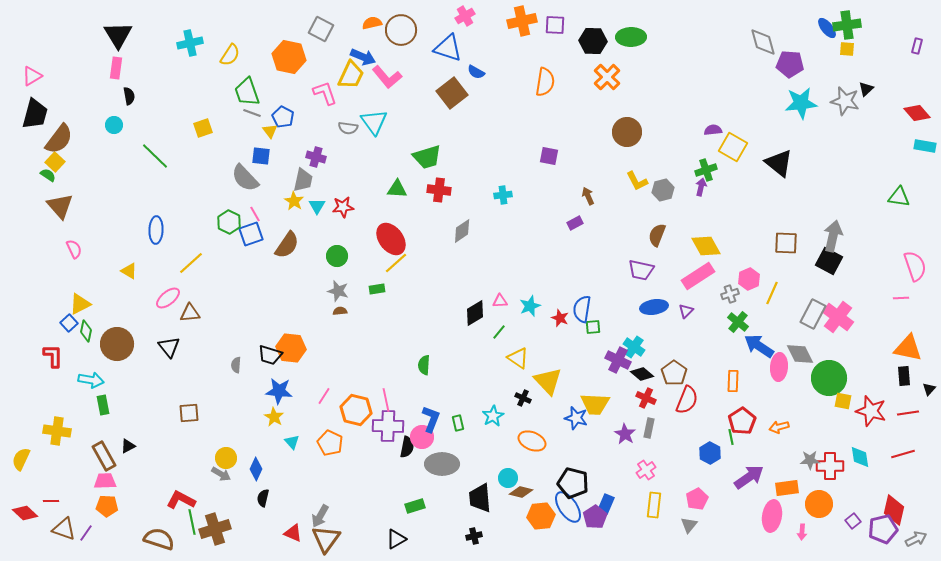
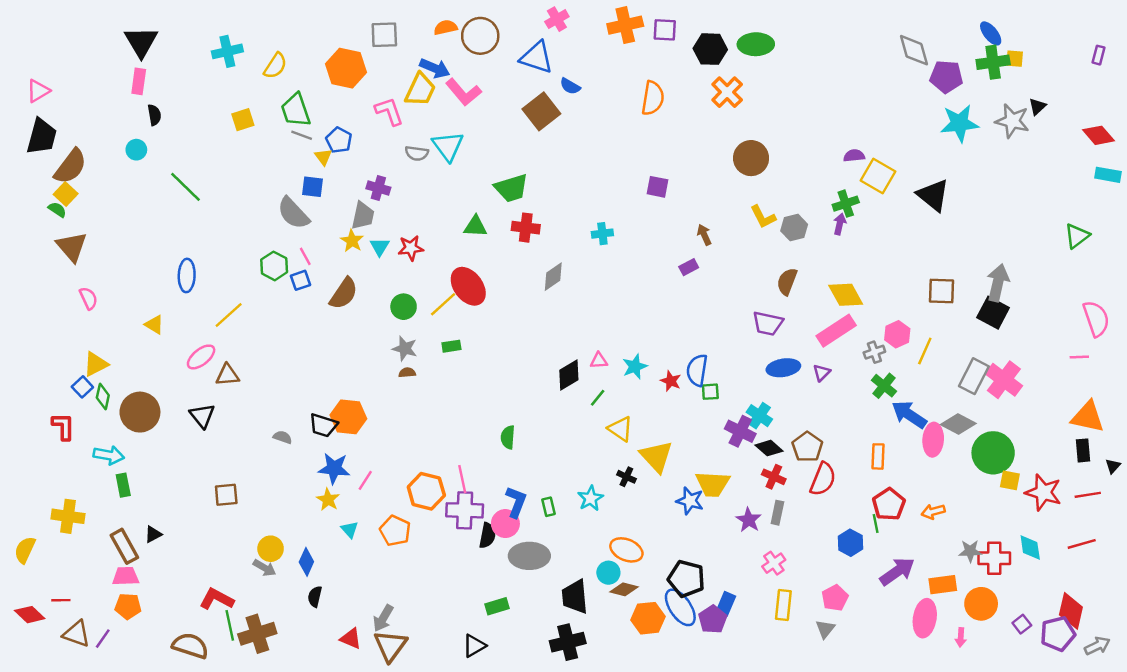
green cross: (847, 25) -> (993, 62), moved
gray square: (321, 29) -> (384, 35), turned -30
yellow square: (203, 128) -> (243, 120), moved
green triangle: (899, 197) -> (1077, 236), turned -45
blue square: (251, 234) -> (300, 280), size x0.7
yellow line: (396, 263) -> (443, 304), moved
gray diamond: (800, 354) -> (958, 424), turned -36
gray semicircle: (236, 365) -> (283, 437), turned 105
pink line: (324, 396) -> (365, 480), moved
orange ellipse: (532, 441) -> (626, 550), moved
black cross: (474, 536) -> (568, 642), size x1.8

